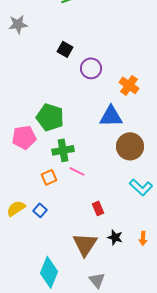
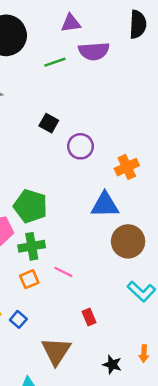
orange cross: (129, 85) -> (127, 167), turned 30
green cross: (63, 150) -> (32, 246), moved
black star: (115, 237) -> (112, 365), moved
brown triangle: (85, 244) -> (56, 351), moved

